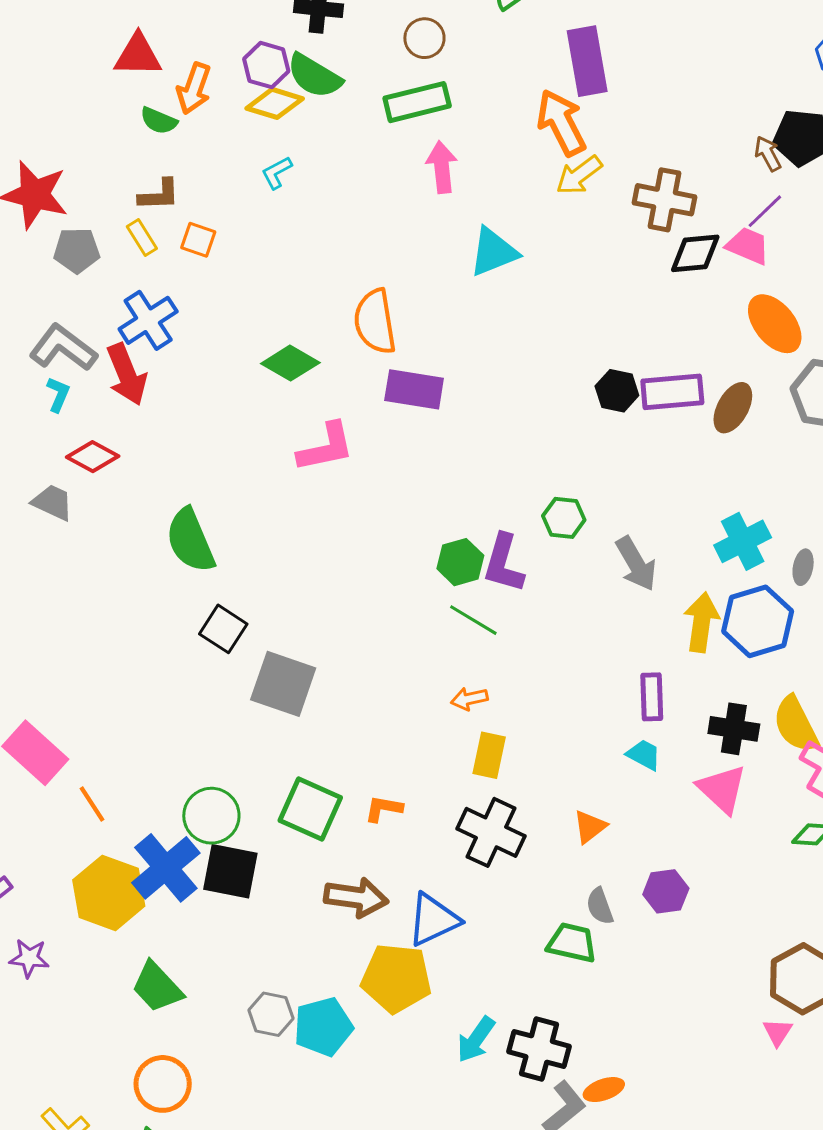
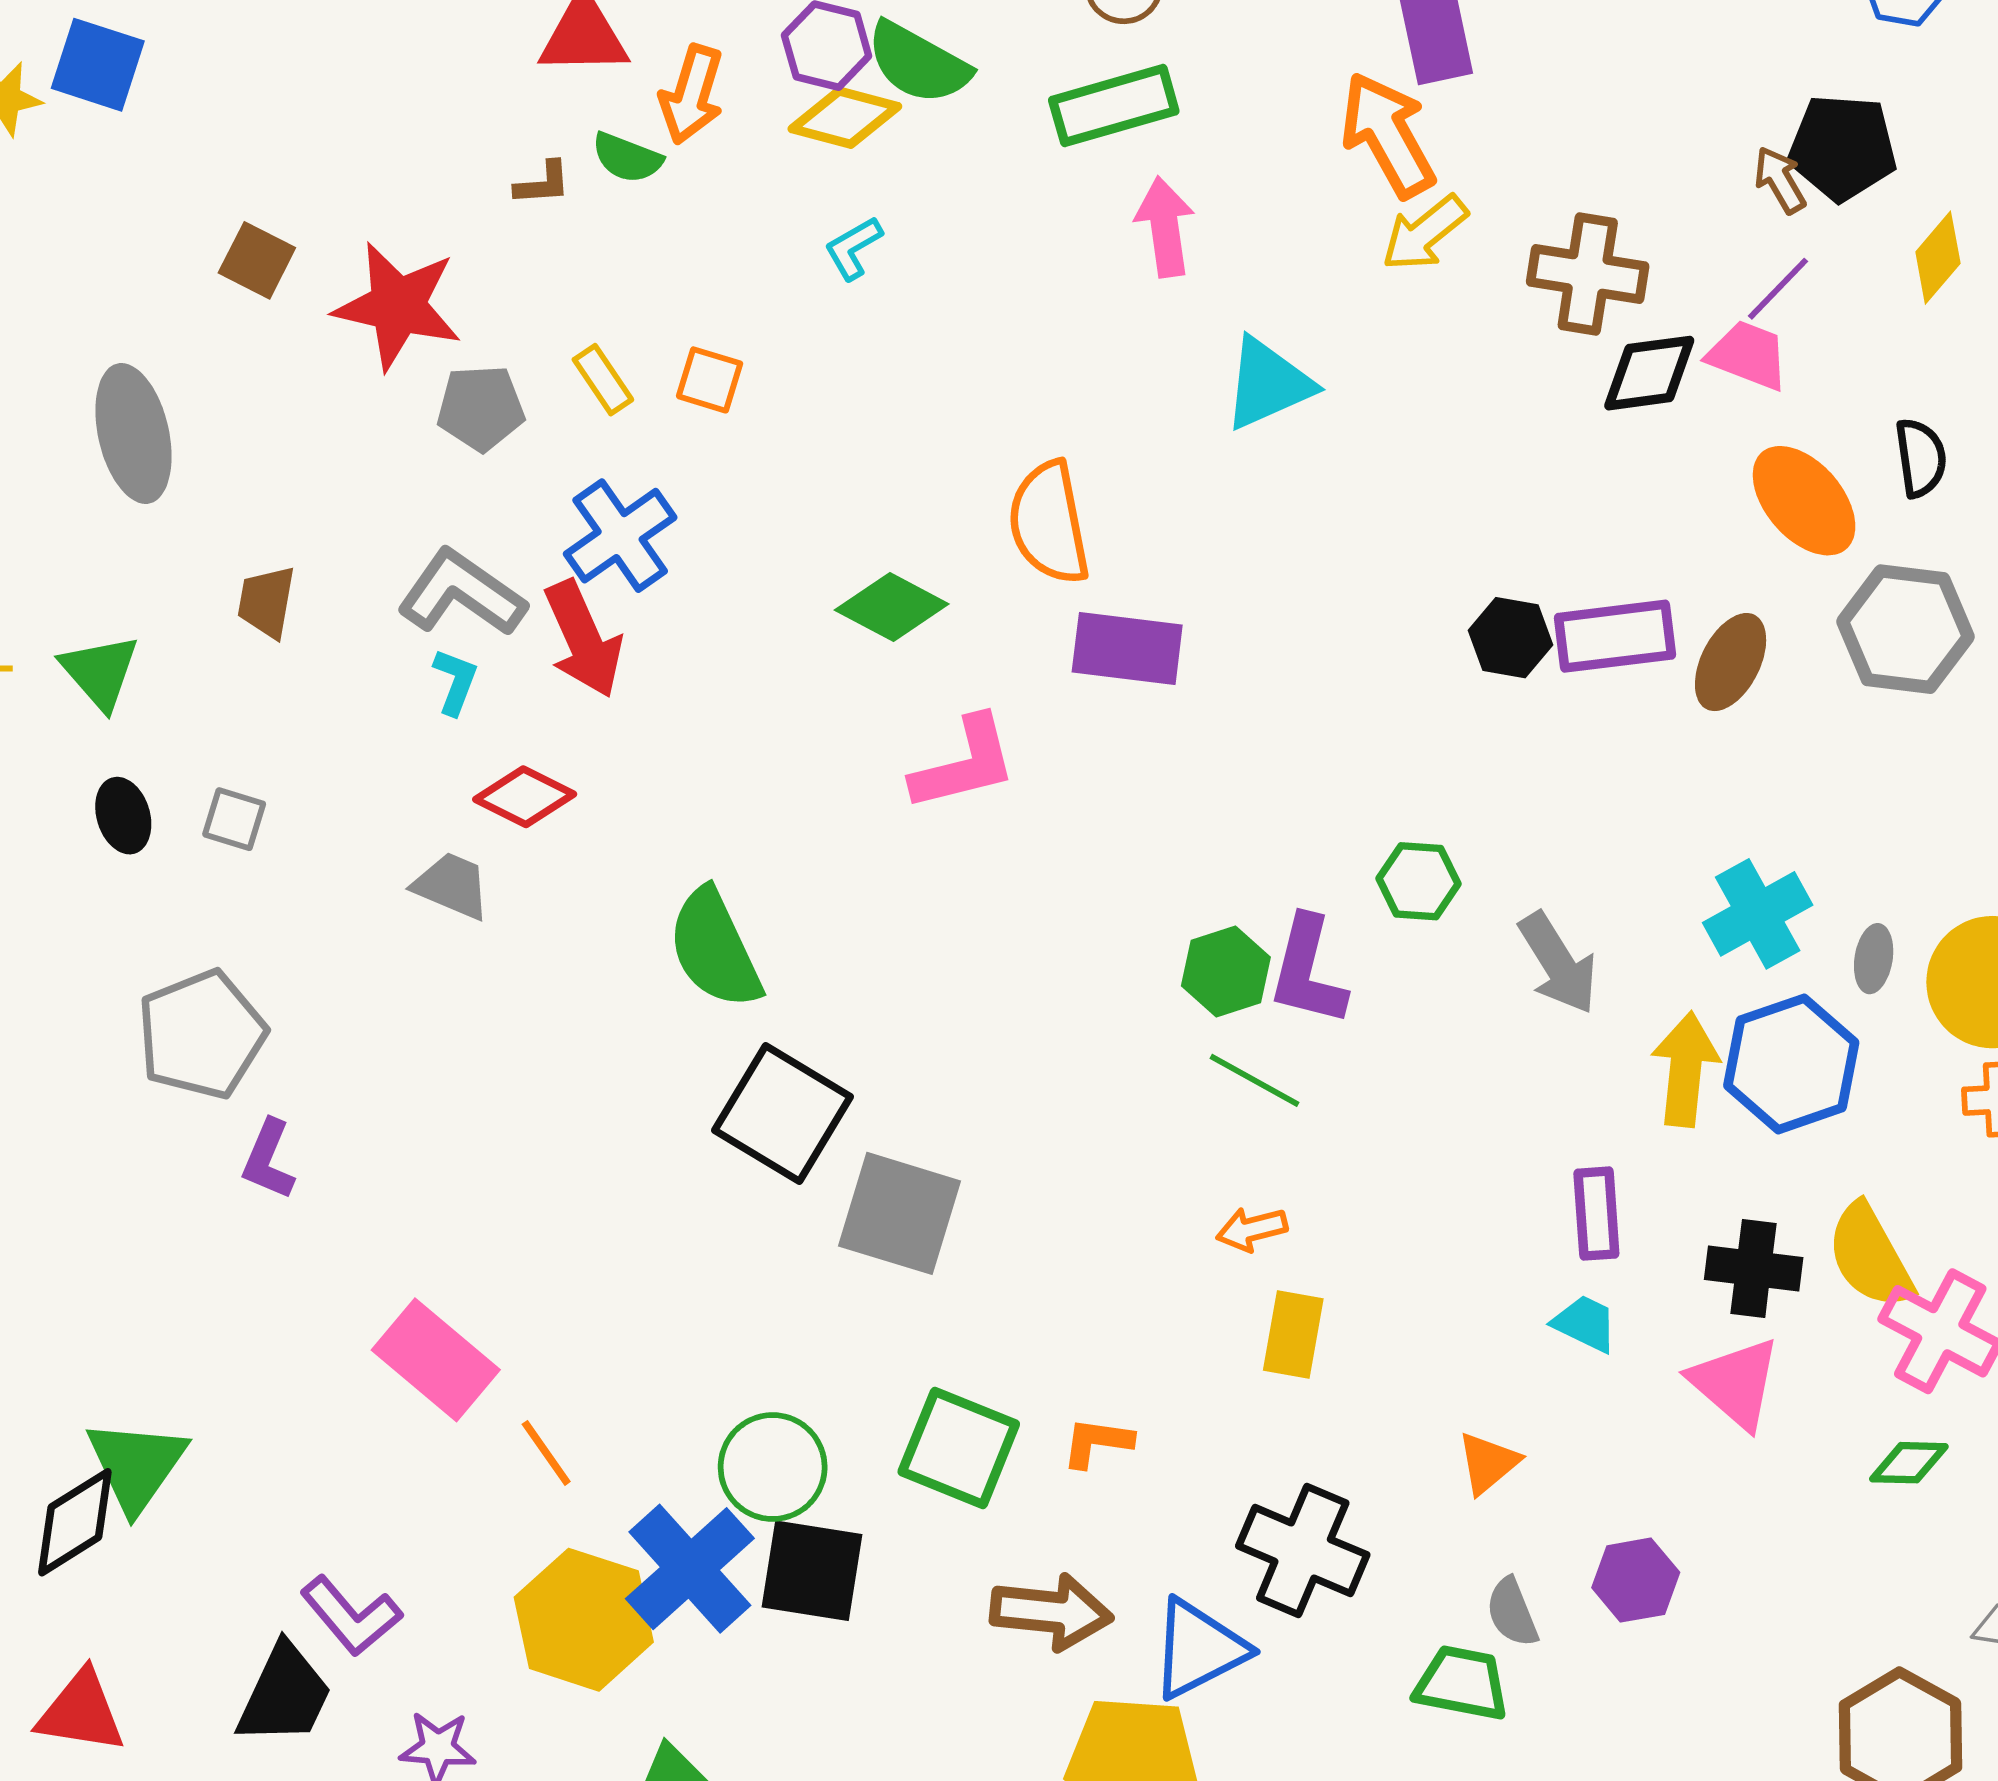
brown L-shape: (159, 195) -> (543, 183), moved, size x0.7
black square: (223, 629) -> (783, 1114), size x1.5
black cross: (491, 832) -> (1303, 1550), moved

